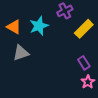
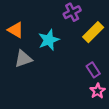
cyan star: (39, 26) -> (49, 40), moved

